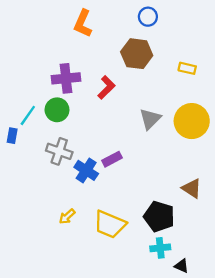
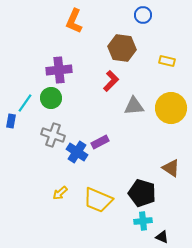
blue circle: (148, 17) -> (143, 15), moved
red L-shape: (106, 87) -> (111, 81), moved
gray triangle: (150, 119) -> (134, 106), turned 40

